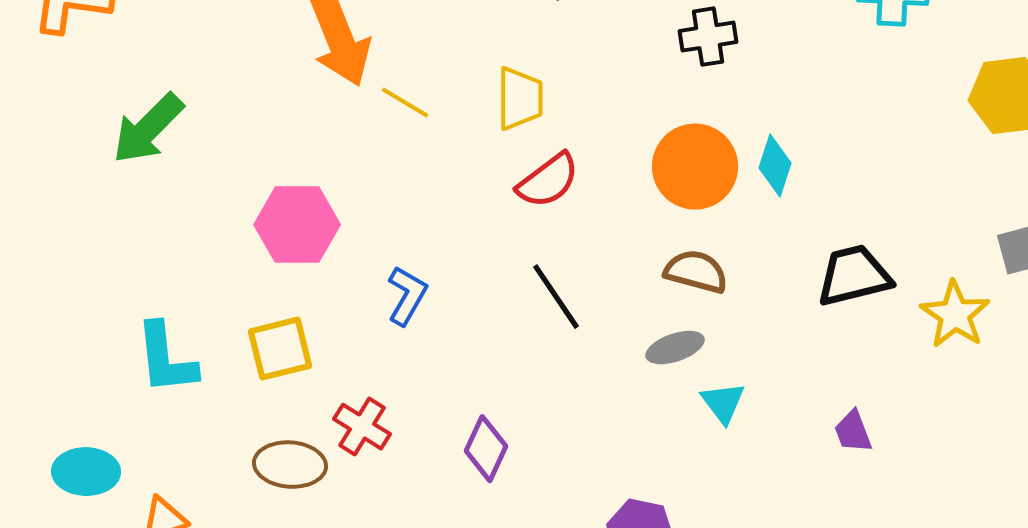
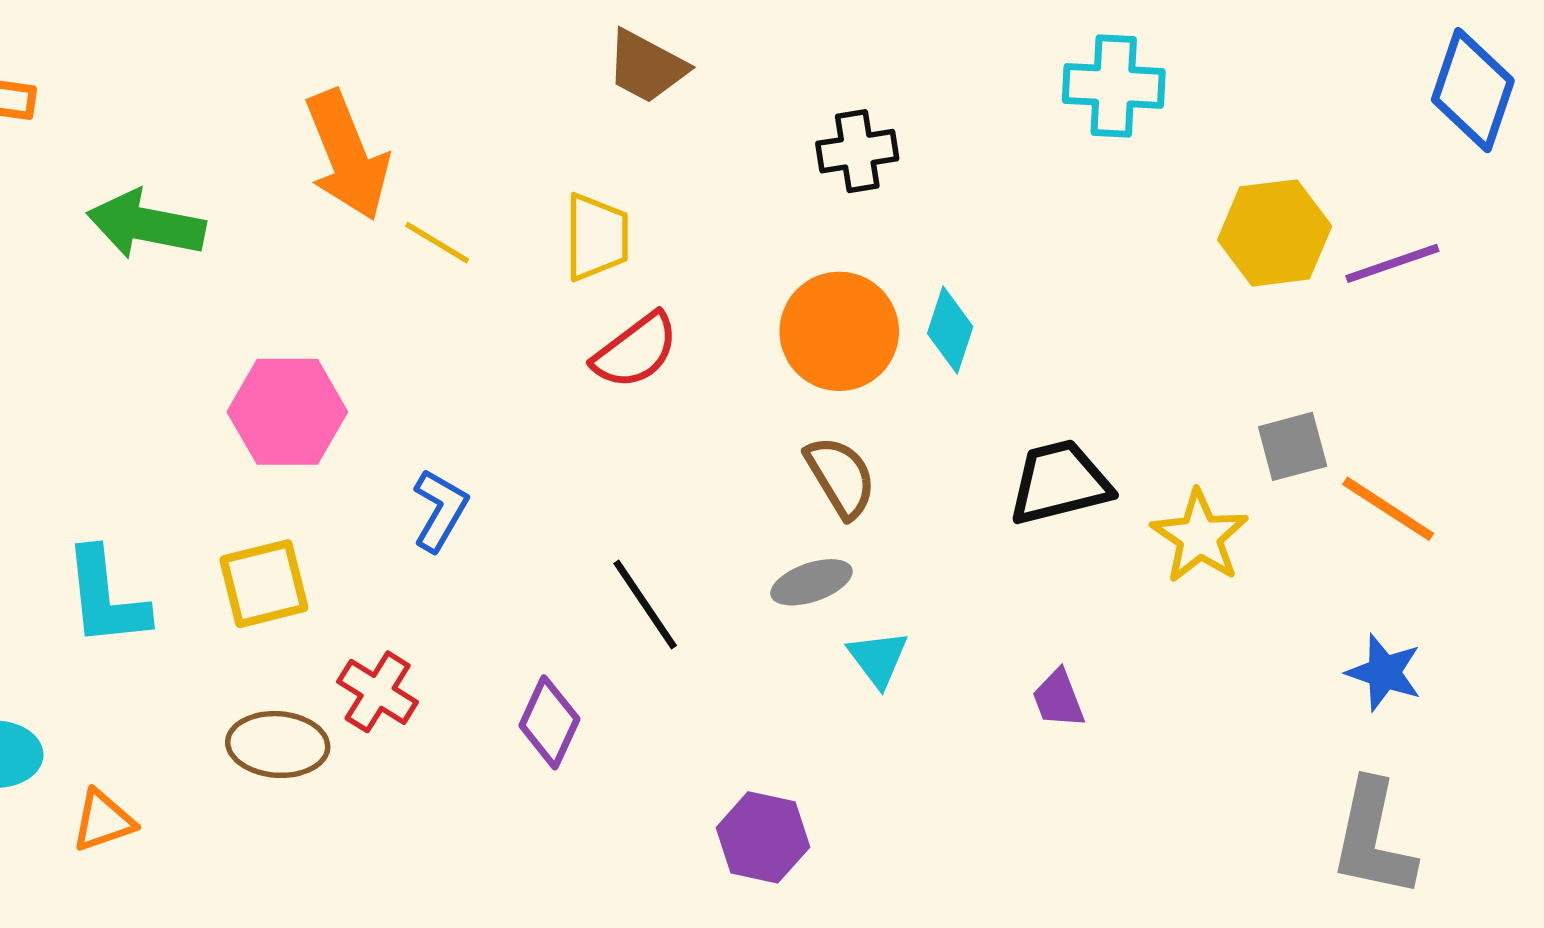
green arrow: (148, 129) -> (146, 225), moved, turned 56
brown semicircle: (696, 272) -> (841, 477), turned 44
black line: (556, 297) -> (645, 604), moved

